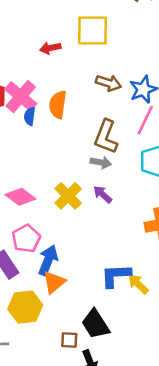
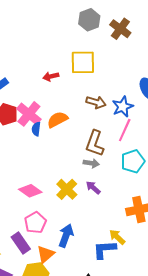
orange semicircle: (58, 105) -> (57, 120), turned 55
blue arrow: (48, 260) -> (66, 236), moved
orange triangle: (54, 282) -> (46, 254), moved
yellow arrow: (138, 284) -> (117, 237), moved

